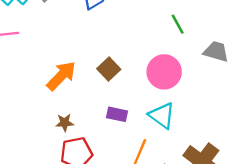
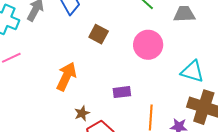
brown square: (109, 69) -> (99, 34), moved
cyan triangle: (162, 115) -> (192, 71), moved

